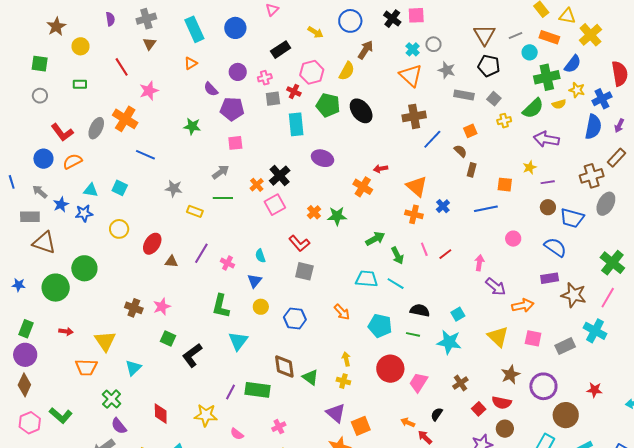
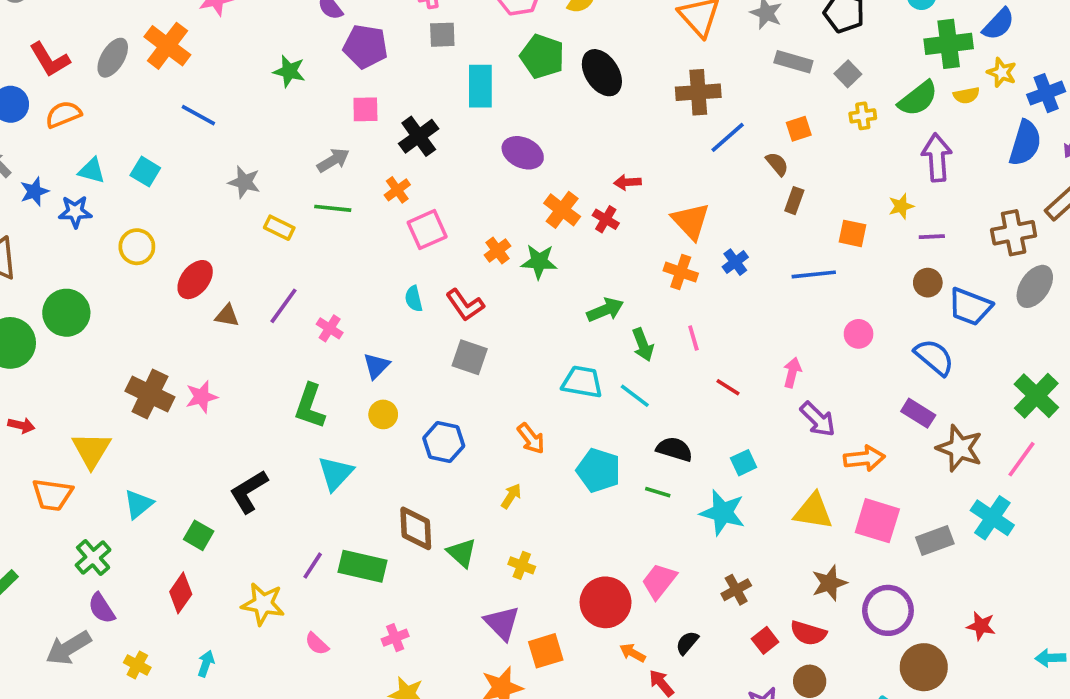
red cross: (294, 91) -> (606, 219), moved
purple arrow: (546, 139) -> (937, 158), turned 70
black cross: (280, 176) -> (419, 136), moved
orange cross: (363, 187) -> (562, 210), moved
red line: (445, 254) -> (728, 387), moved, turned 64
cyan semicircle: (260, 256) -> (414, 299), moved
purple rectangle: (550, 278) -> (918, 413), turned 36
brown cross: (134, 308) -> (150, 394), size x1.4
yellow triangle: (498, 337) -> (813, 511), turned -40
pink square: (533, 338) -> (877, 521), size x1.4
green square: (168, 339) -> (199, 535), moved
yellow arrow: (346, 359) -> (511, 496), moved, turned 40
red circle: (390, 369) -> (606, 602), moved
red diamond: (161, 414) -> (181, 593), turned 30

